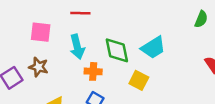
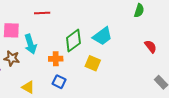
cyan arrow: (77, 47) -> (31, 44), moved
green diamond: (117, 50) -> (73, 41), turned 70

